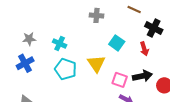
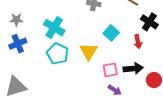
gray star: (29, 39) -> (16, 20), moved
cyan cross: (60, 43) -> (54, 28), size x1.5
pink square: (120, 80) -> (110, 70), turned -35

